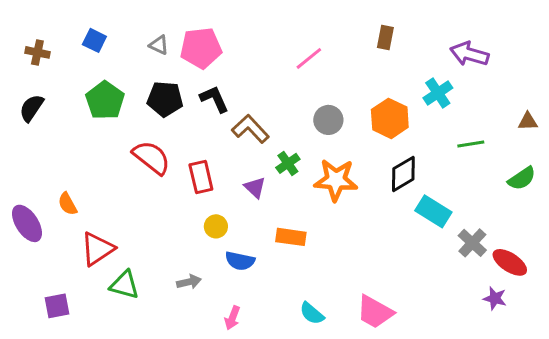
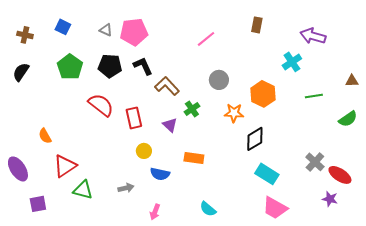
orange hexagon: (390, 118) -> (263, 94), moved
black diamond: (403, 174) -> (255, 139), moved
orange star: (336, 180) -> (234, 113), moved, size x0.7
cyan rectangle: (433, 211) -> (267, 174), moved
purple ellipse: (27, 223) -> (18, 169), moved
pink trapezoid: (375, 312) -> (275, 208), moved

